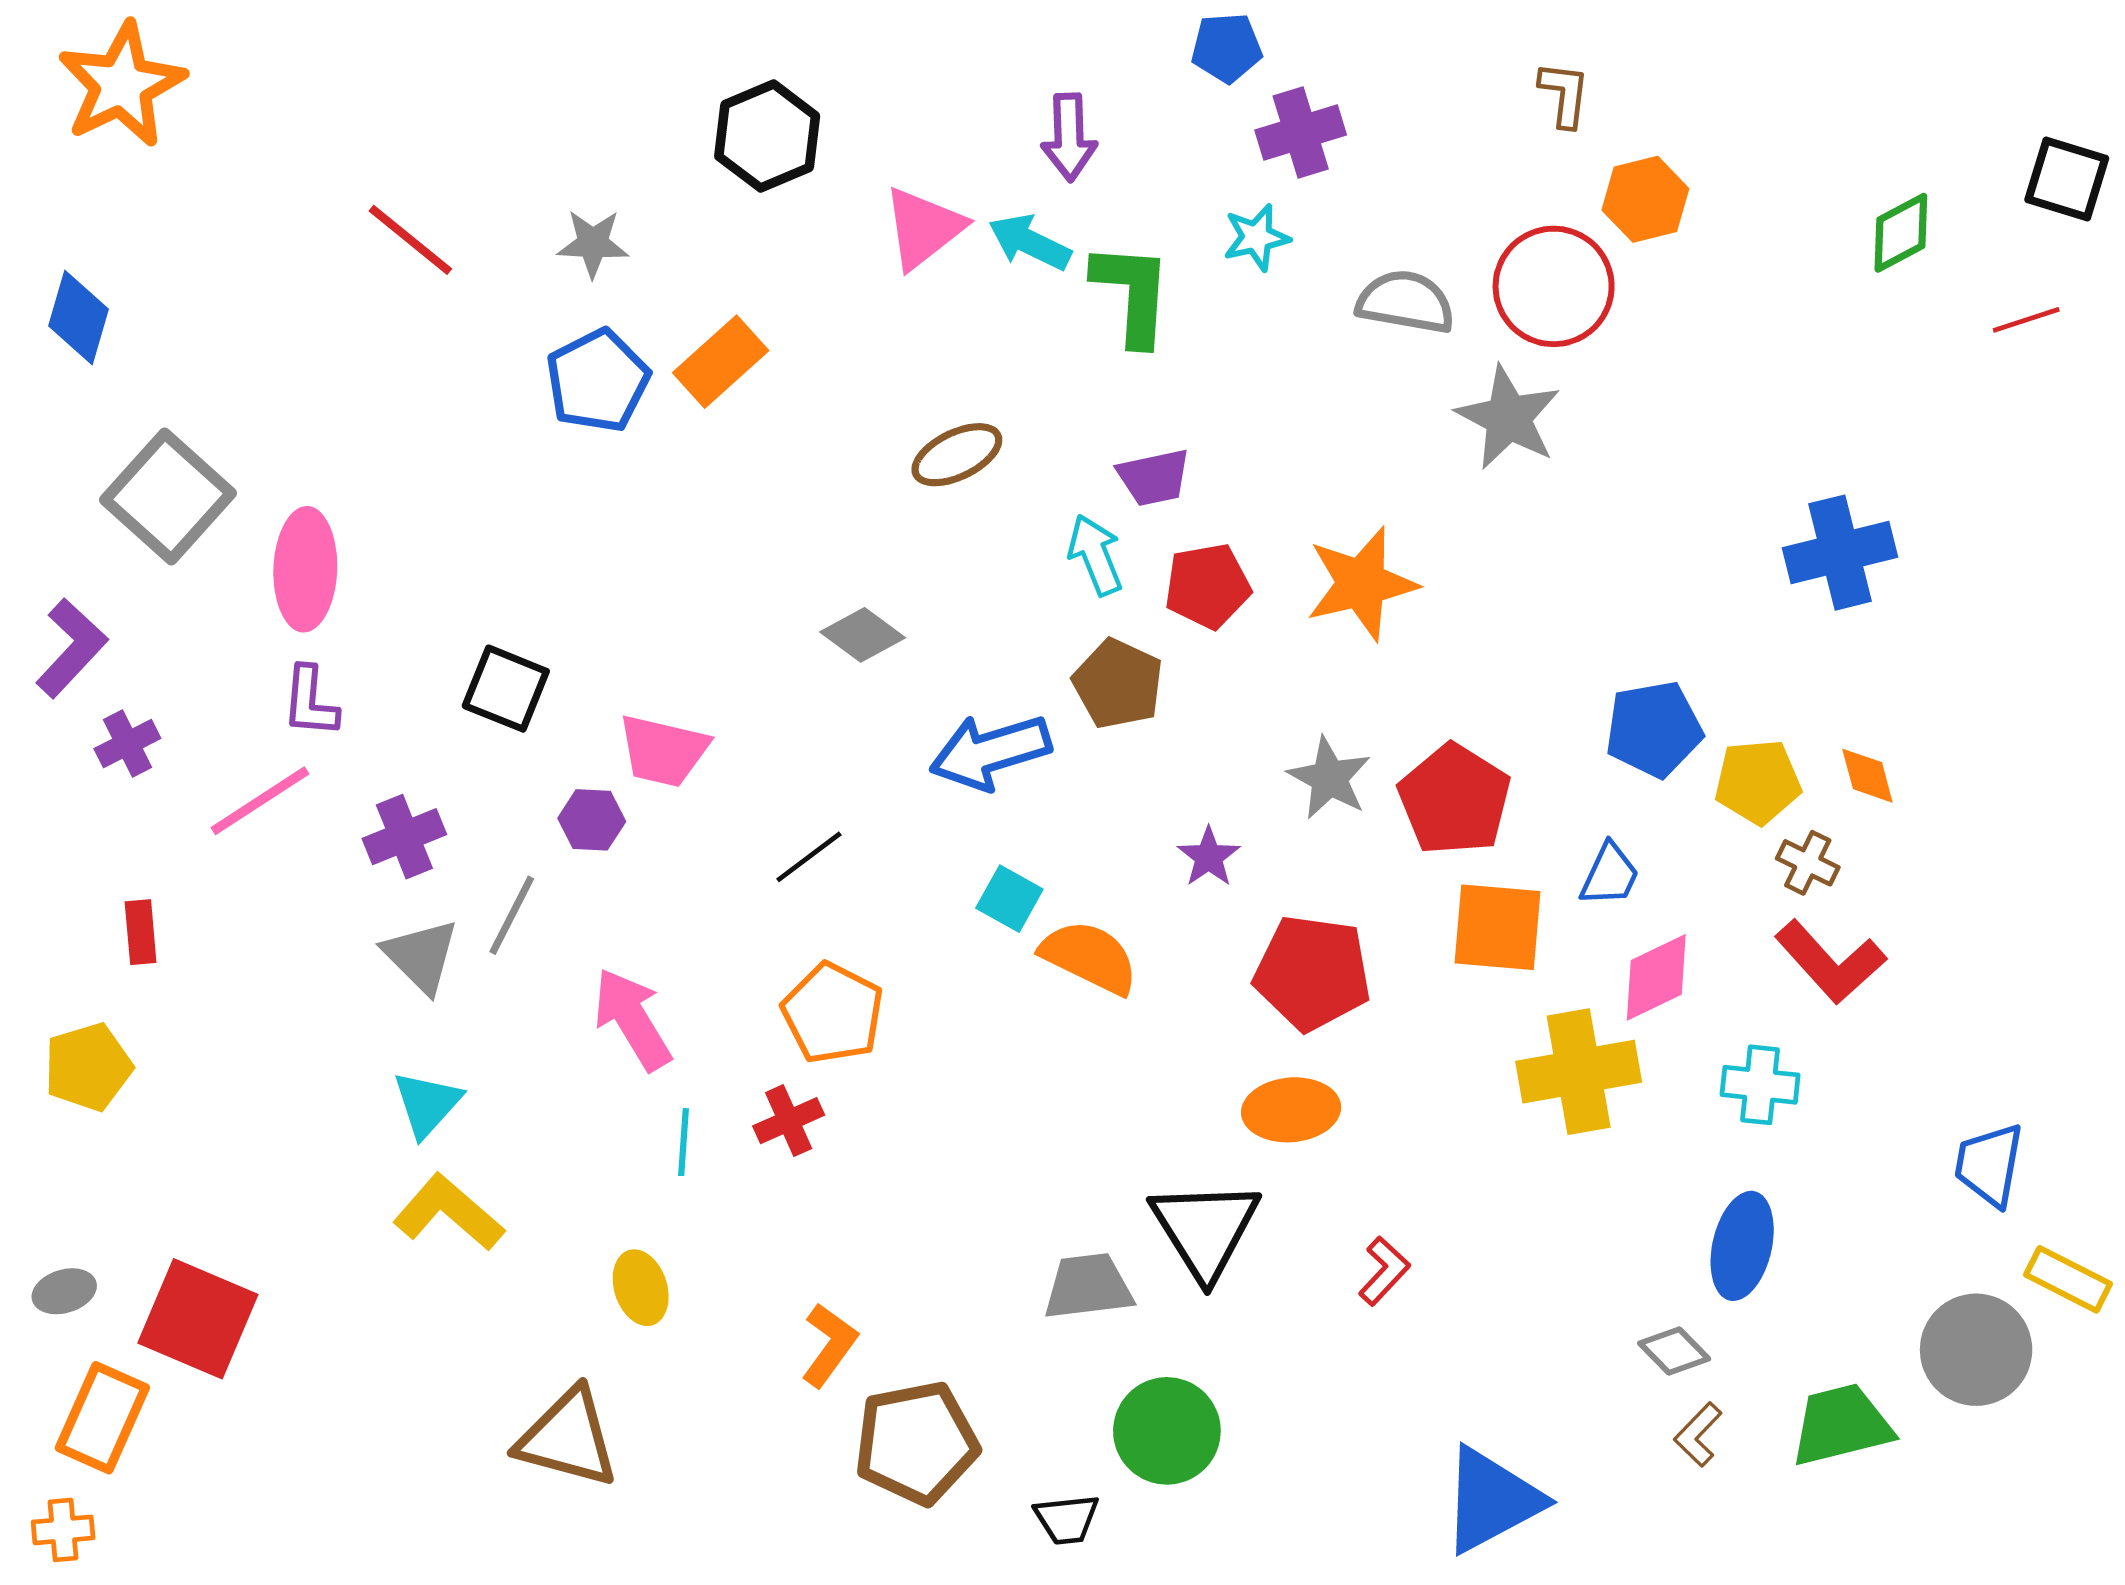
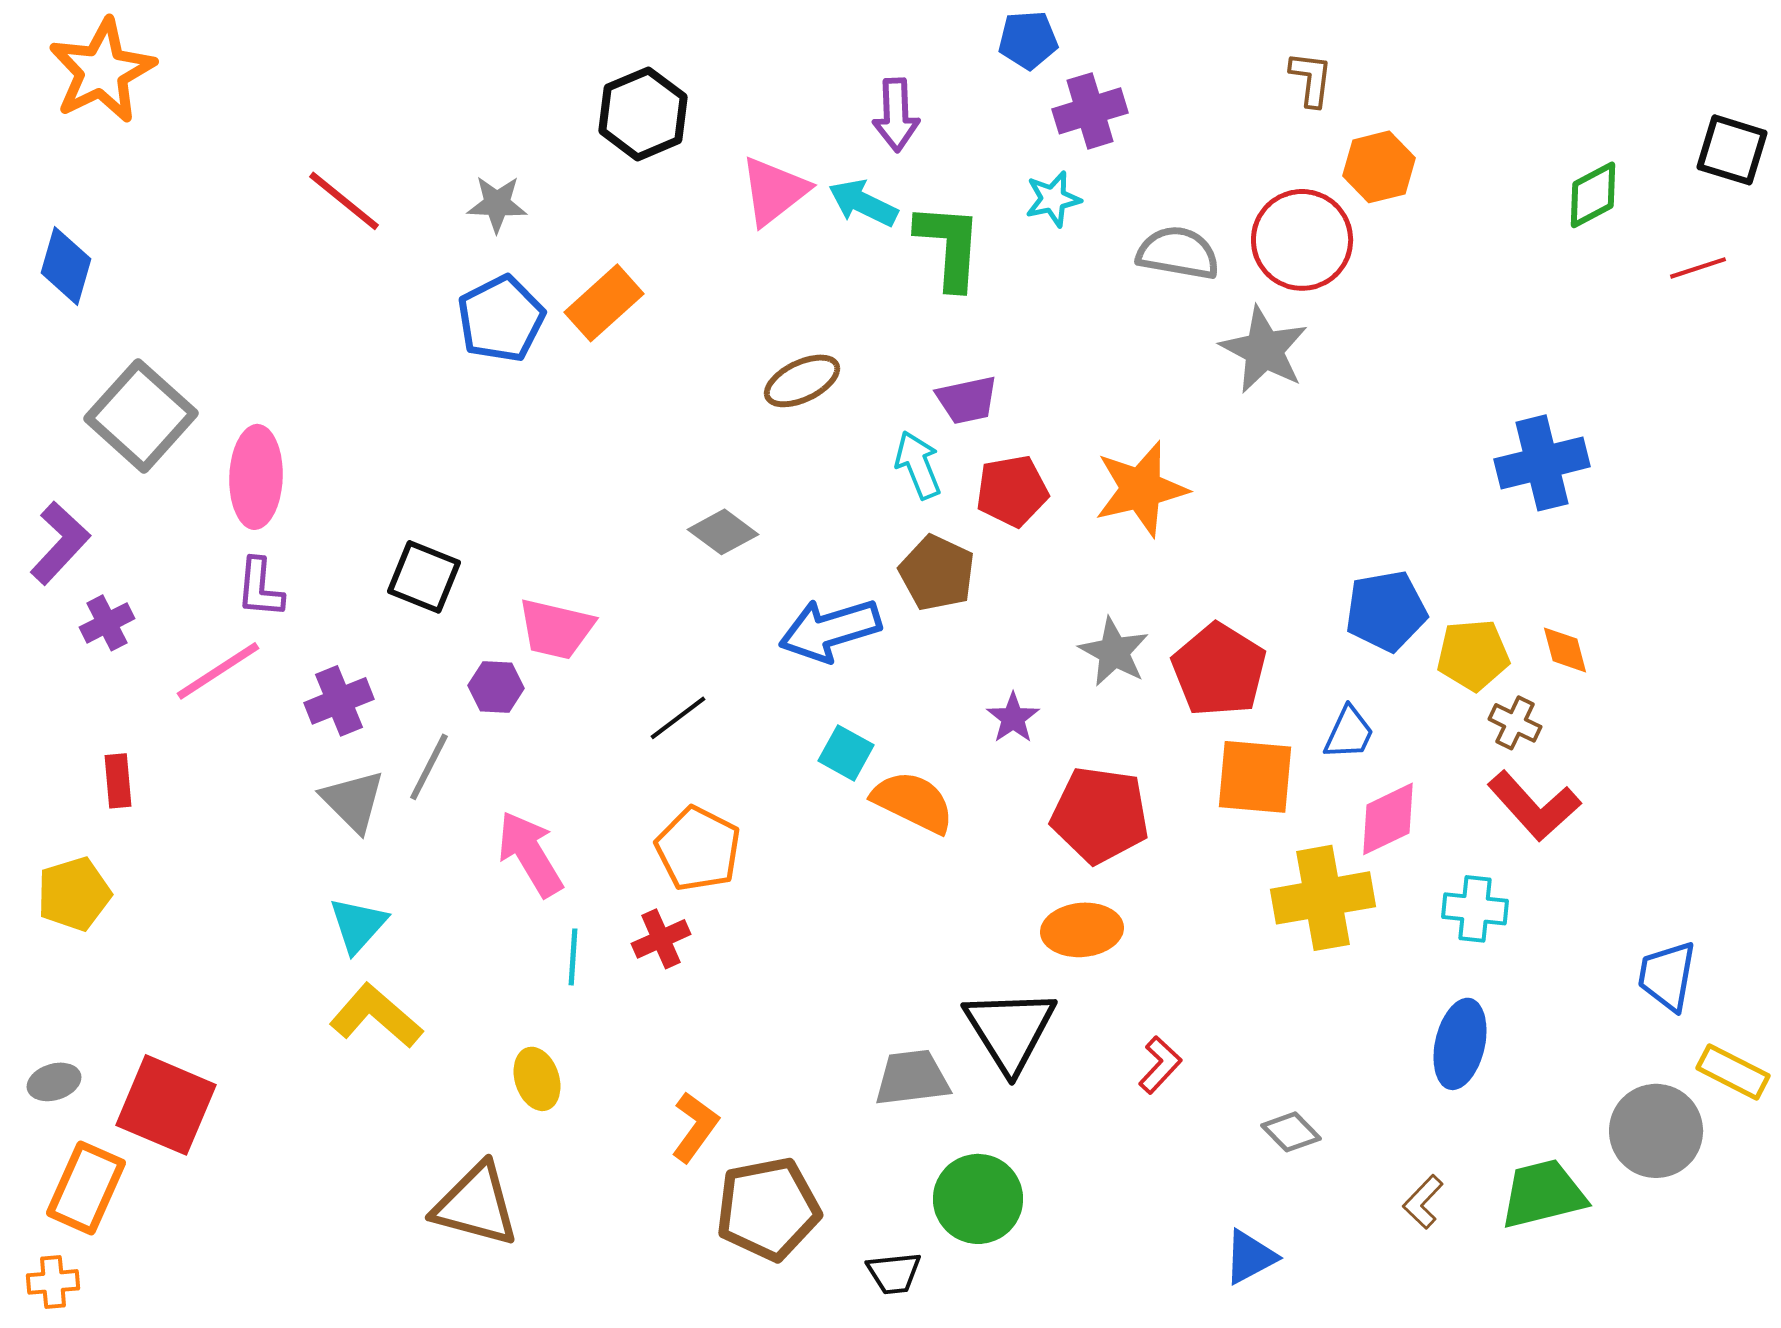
gray diamond: (1674, 1351) -> (1291, 1132), moved
blue triangle: (1492, 1500) -> (1250, 1257), size x0.6

